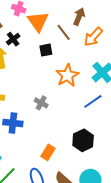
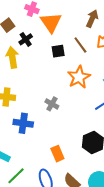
brown line: (64, 32) -> (80, 45), moved
orange rectangle: (48, 152) -> (57, 154), turned -56

